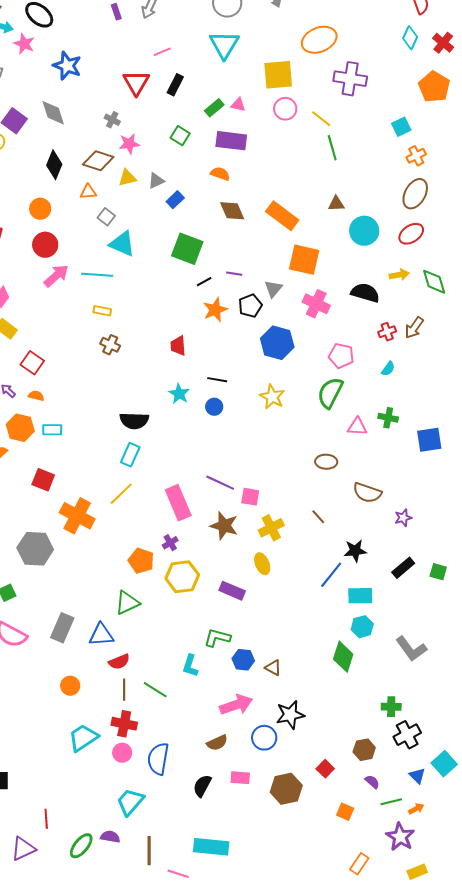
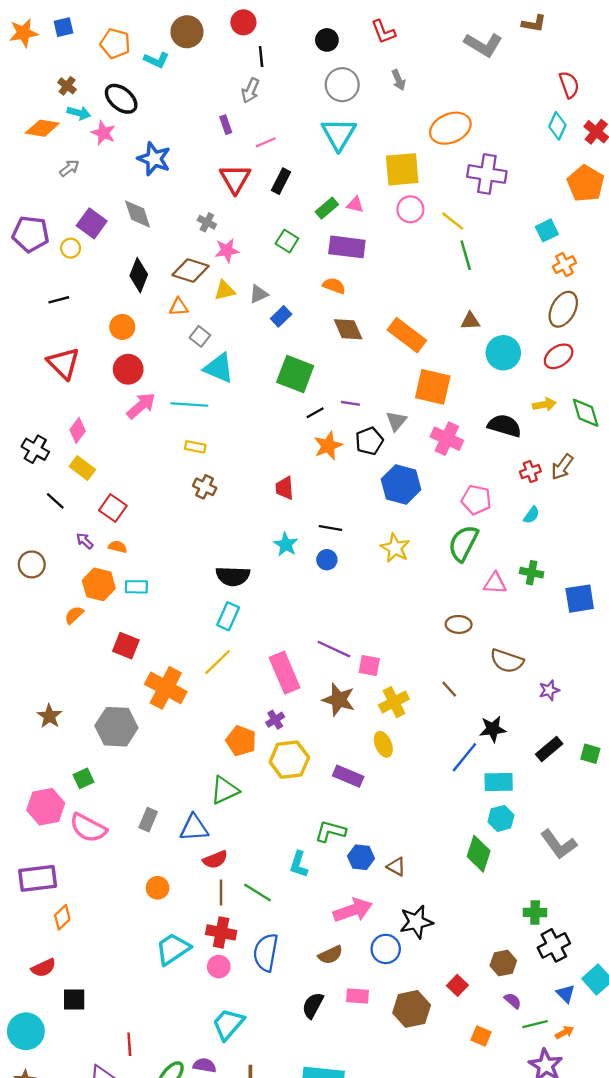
purple rectangle: (116, 12) -> (226, 125), moved
gray rectangle: (62, 628) -> (148, 820), size x0.7
blue semicircle: (158, 759) -> (266, 952), moved

